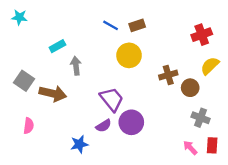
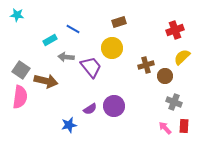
blue line: (111, 25) -> (73, 29), moved
gray arrow: (76, 66) -> (66, 57), turned -77
purple trapezoid: (112, 99) -> (91, 67), moved
pink semicircle: (29, 126) -> (20, 97), moved, size x1.6

